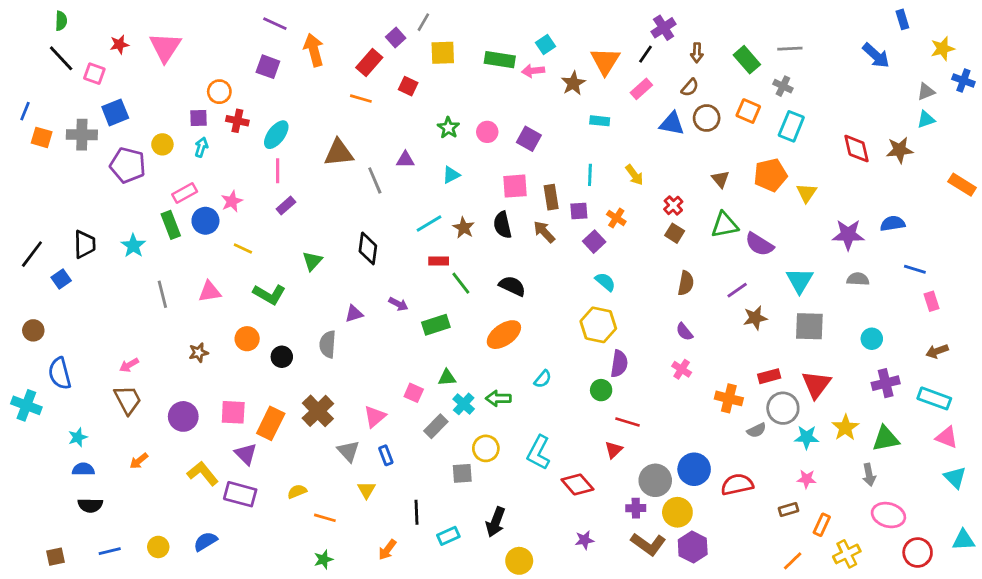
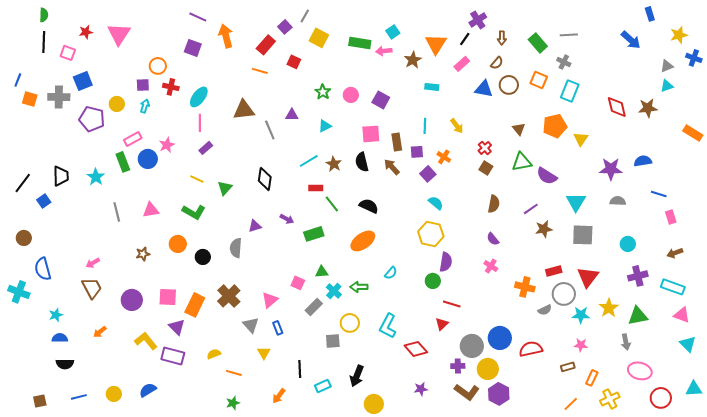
yellow square: (443, 53) -> (319, 38), turned 30
black line: (61, 58) -> (44, 42), turned 45
yellow line: (243, 248) -> (197, 179), moved

